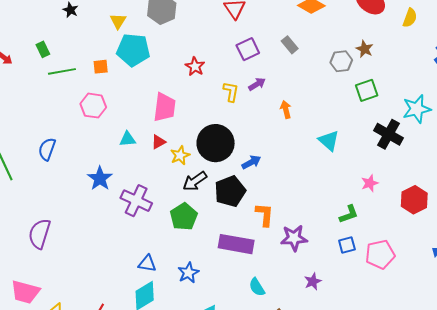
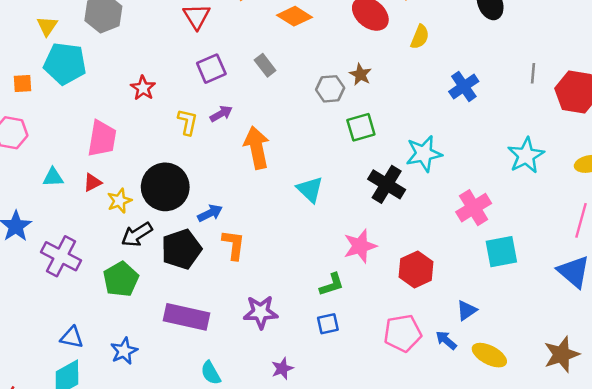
orange arrow: (286, 109) -> (257, 148), size x1.8
pink star: (370, 183) -> (360, 246), size x1.5
orange L-shape: (265, 215) -> (234, 245), moved
pink pentagon: (380, 254) -> (403, 333), moved

